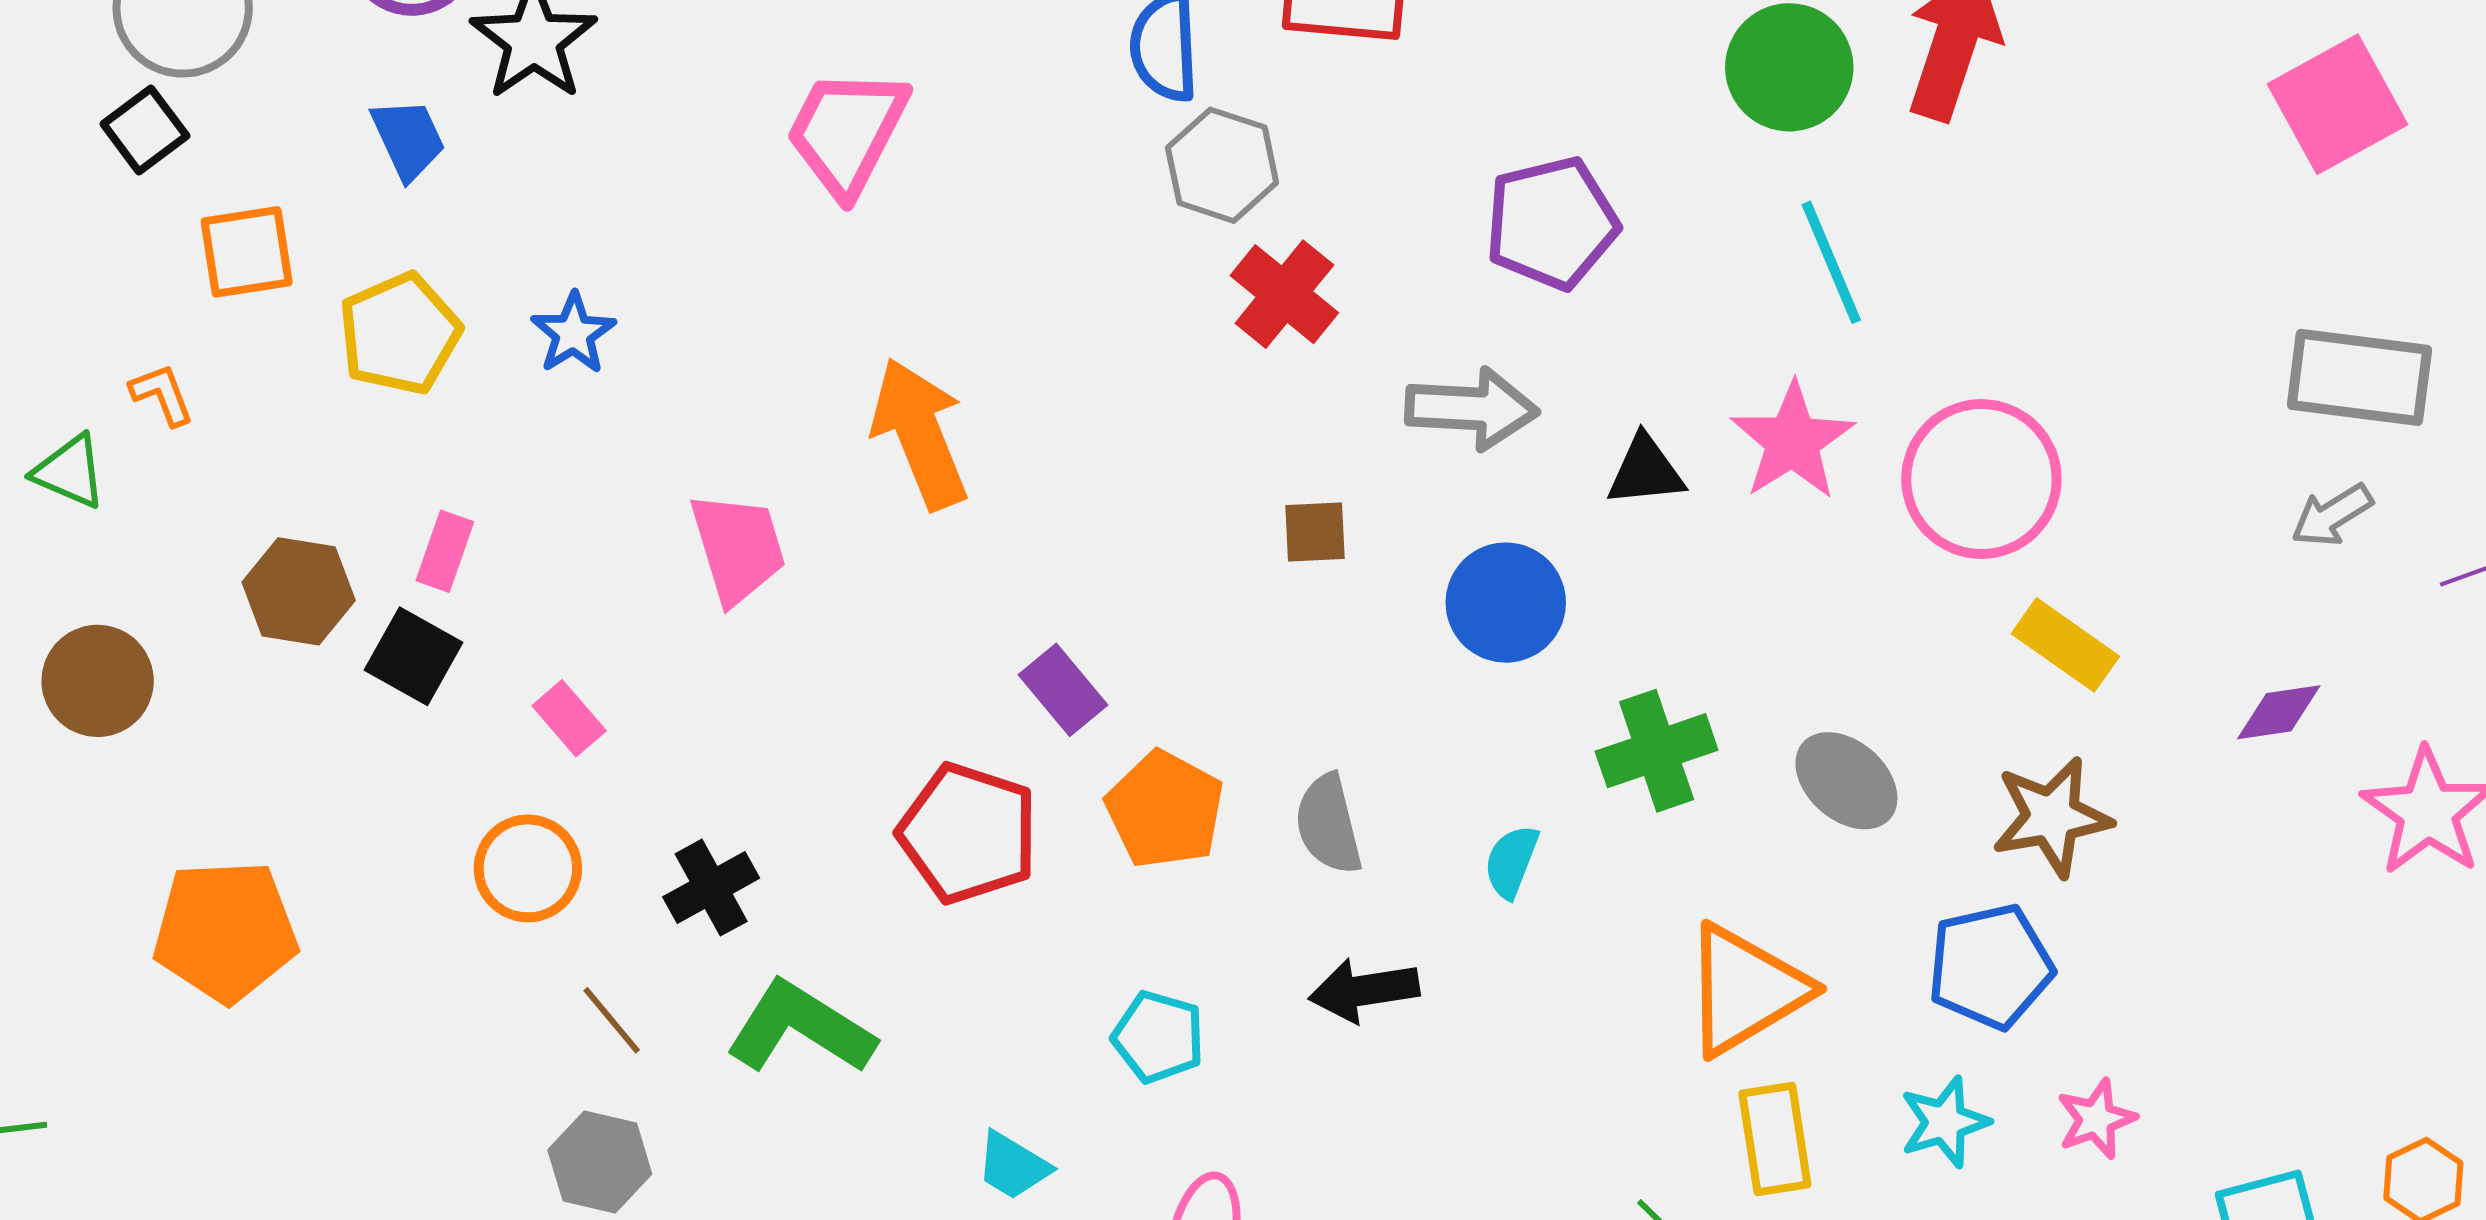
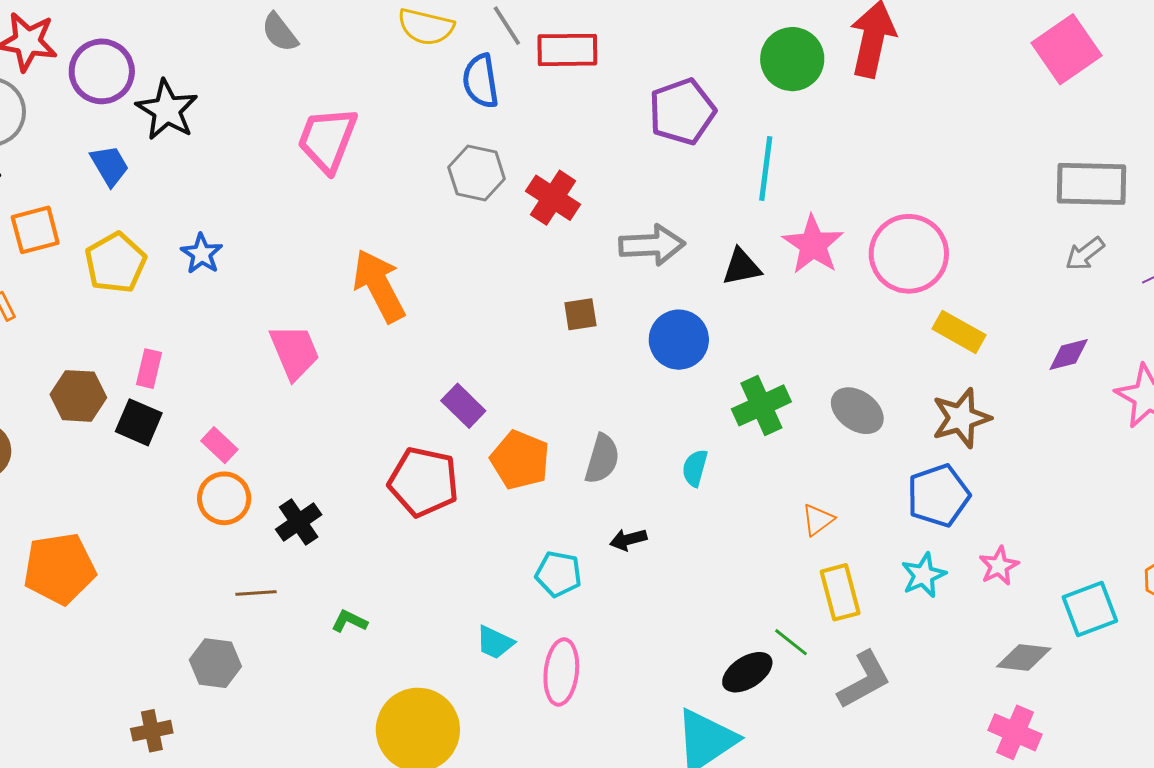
gray hexagon: (1222, 165) -> (477, 173), moved
purple pentagon: (1552, 223) -> (682, 112), moved
cyan line: (1831, 262) -> (766, 169), moved, turned 36
gray semicircle: (1328, 824) -> (602, 459), turned -144
orange circle: (528, 868) -> (224, 498), moved
black arrow: (1364, 990) -> (628, 539), size x0.7
orange triangle: (1745, 990) -> (818, 520), size x0.5
brown line: (612, 1020) -> (256, 593), turned -48
green L-shape: (800, 1028) -> (349, 621), moved, size x0.5
cyan pentagon: (1158, 1037) -> (558, 574), moved
gray hexagon: (600, 1162) -> (215, 663), moved
cyan trapezoid: (1013, 1166) -> (495, 642), moved

